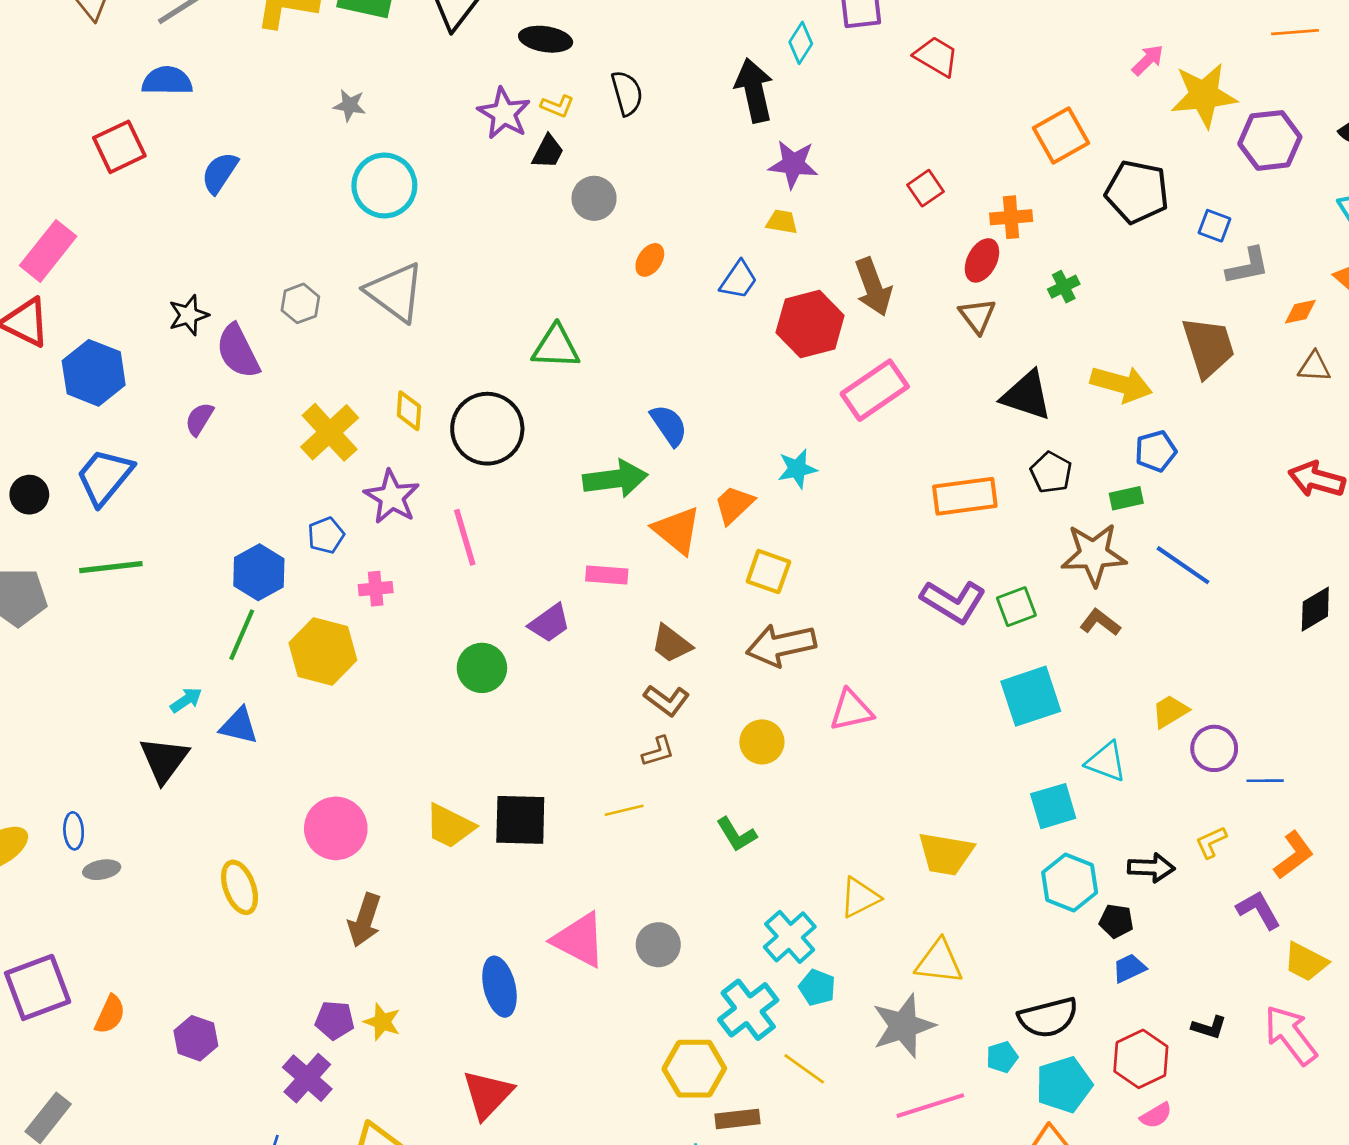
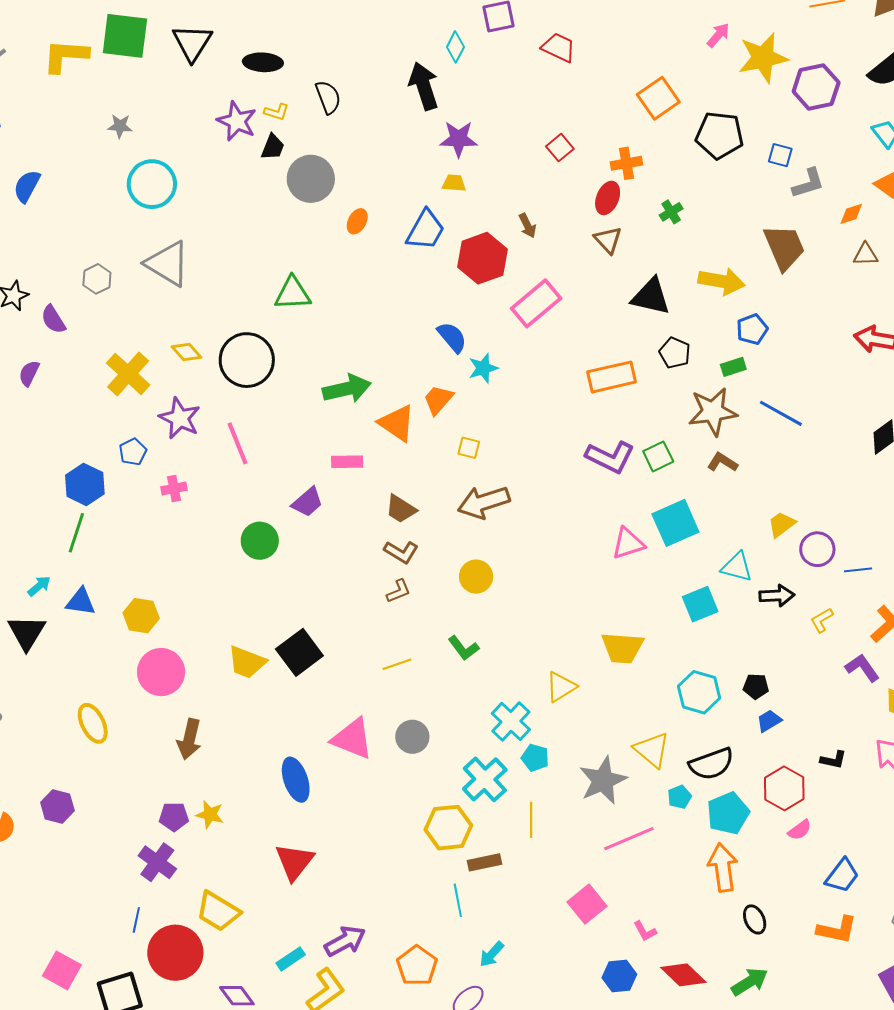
gray circle: (594, 198) -> (311, 179), size x1.4
blue trapezoid: (739, 280) -> (426, 230), size x1.4
brown arrow: (873, 287) -> (527, 226), size x0.6
purple semicircle: (238, 351) -> (53, 319), size x0.7
yellow diamond: (409, 411) -> (186, 352), turned -40
blue semicircle: (669, 425) -> (452, 337), moved
yellow square: (768, 572) -> (469, 448), size x0.7
yellow hexagon: (323, 652) -> (141, 616), moved, size x0.7
pink triangle: (851, 710) -> (628, 543), moved
yellow line: (624, 810) -> (397, 664), moved
black square: (520, 820) -> (299, 652), turned -33
black arrow: (1151, 868) -> (777, 596), moved
cyan hexagon: (1070, 883) -> (699, 692), moved
yellow triangle: (939, 962) -> (652, 750), moved, turned 39
purple hexagon: (196, 1038) -> (57, 807), moved
yellow line: (804, 1069) -> (531, 820), turned 60

